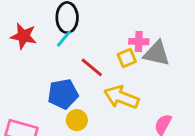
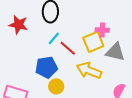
cyan line: (64, 39) -> (54, 38), moved
gray triangle: (157, 53) -> (115, 52), moved
yellow square: (127, 58) -> (93, 42), size x1.5

